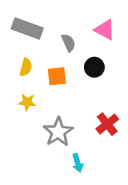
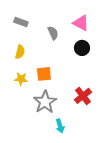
gray rectangle: (27, 28) -> (21, 22), size x0.6
black circle: (94, 67) -> (82, 48), moved
orange square: (57, 76) -> (44, 74), moved

